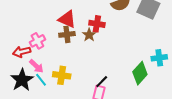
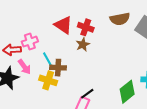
red cross: (97, 24) -> (86, 27), moved
brown cross: (67, 34) -> (58, 68), moved
cyan line: (41, 80) -> (47, 59), moved

